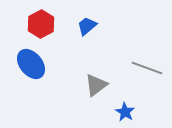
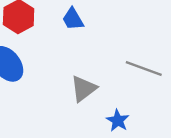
blue trapezoid: (87, 26) -> (73, 19), turned -80

